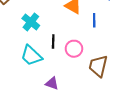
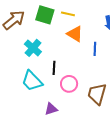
pink circle: (74, 49) -> (69, 84), moved
purple triangle: (52, 83) -> (51, 109), turned -40

